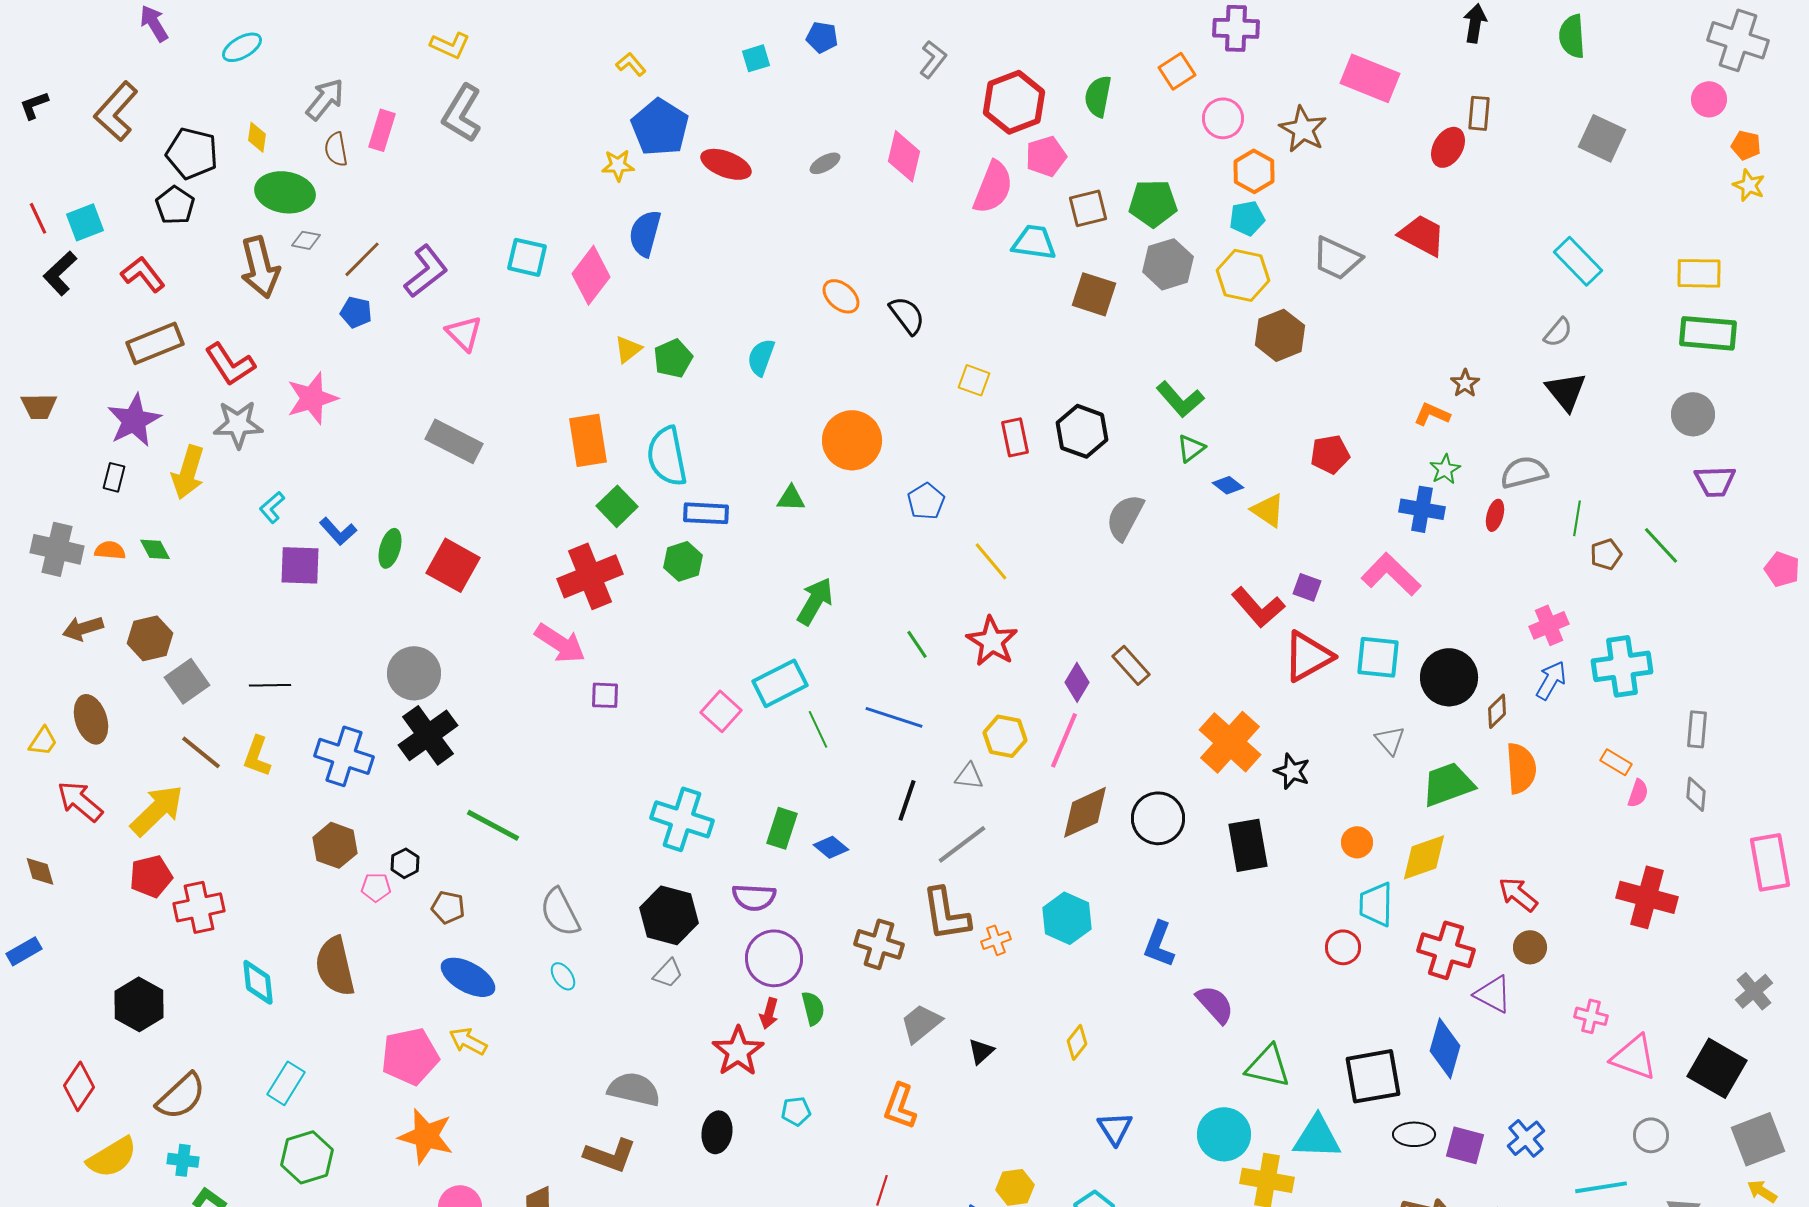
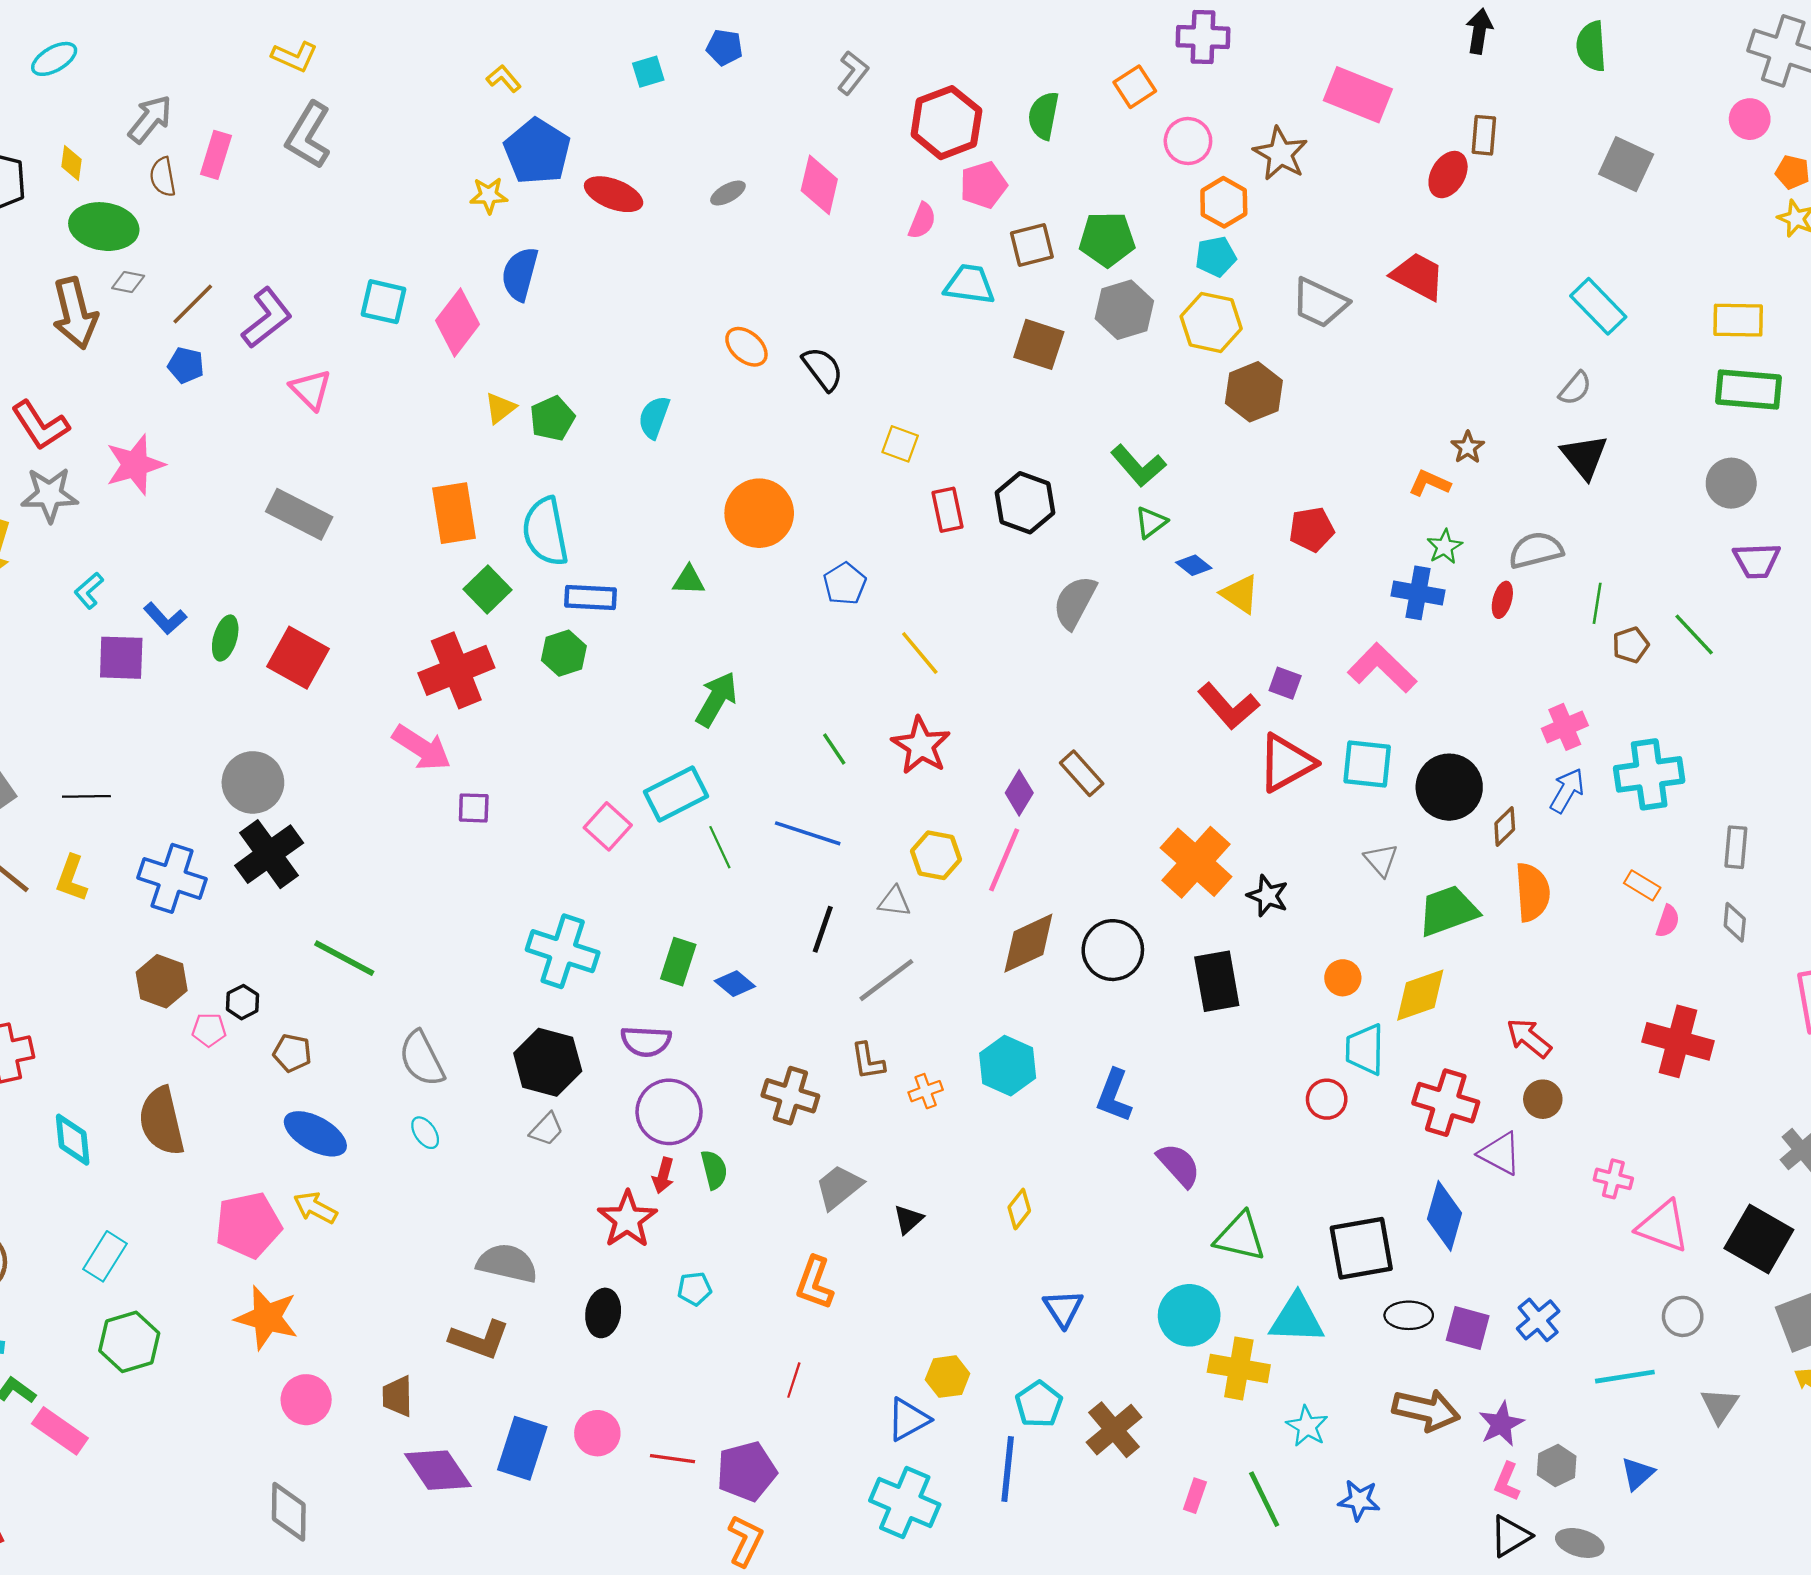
pink semicircle: (993, 187) -> (922, 221), size x0.6
brown L-shape: (946, 914) -> (868, 1061), size x0.6

